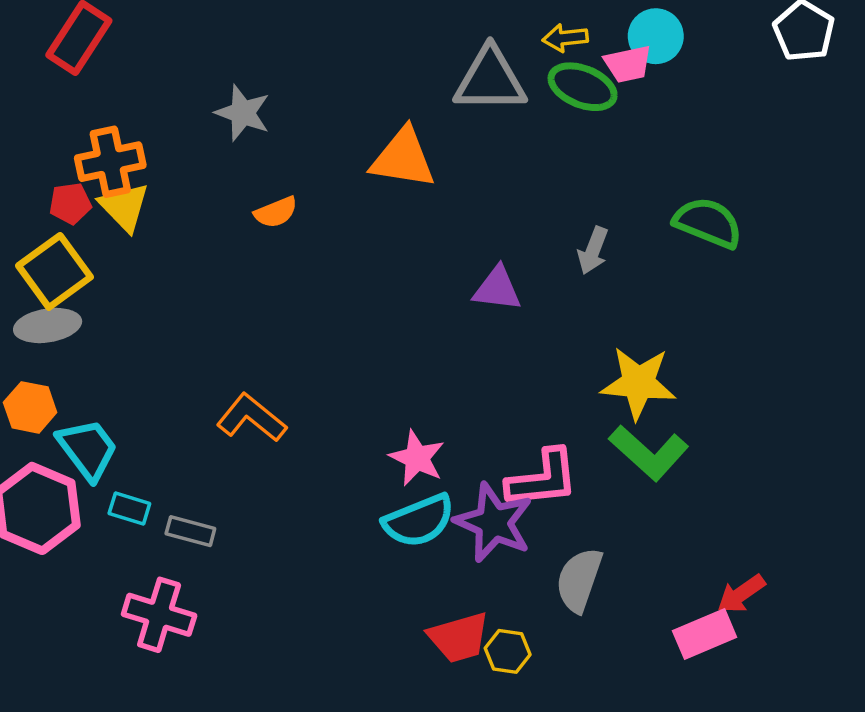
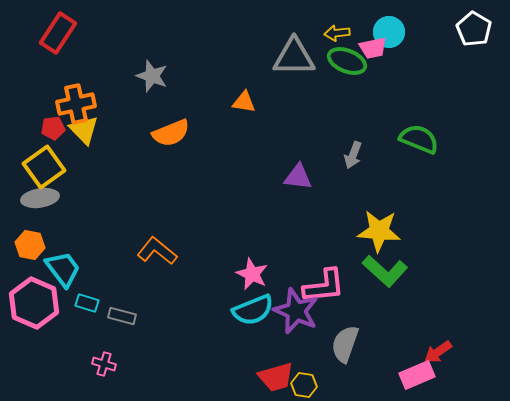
orange triangle: (403, 158) -> (244, 102), size x0.6
orange semicircle: (276, 212) -> (171, 133), size x1.5
pink cross: (159, 615) -> (104, 364), size x0.6

